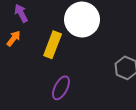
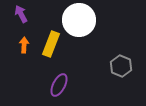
orange arrow: (14, 38) -> (24, 45), moved, turned -35

